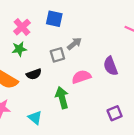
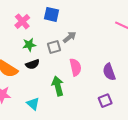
green star: (19, 49) -> (29, 45), moved
purple semicircle: (111, 66) -> (109, 72), moved
pink semicircle: (81, 77) -> (75, 67), turned 96

